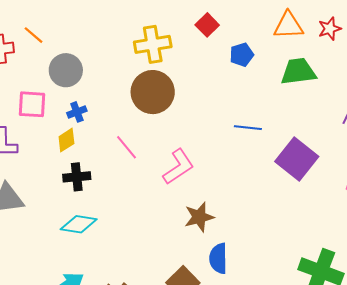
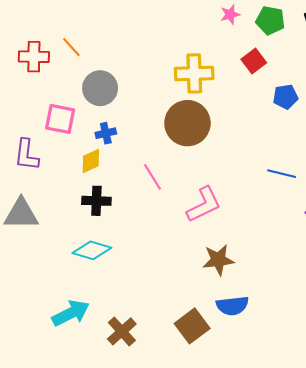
blue semicircle: (218, 258) -> (232, 306), turned -104

